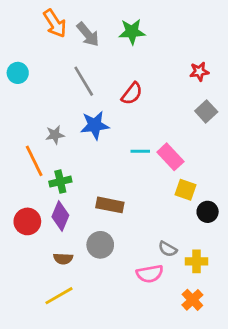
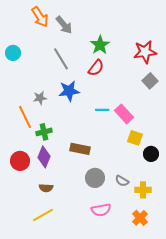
green star: (132, 32) -> (100, 45), moved, turned -30
red star: (199, 72) -> (145, 52), size x1.6
gray circle: (100, 245) -> (95, 178), moved
pink semicircle: (150, 274) -> (101, 210), moved

